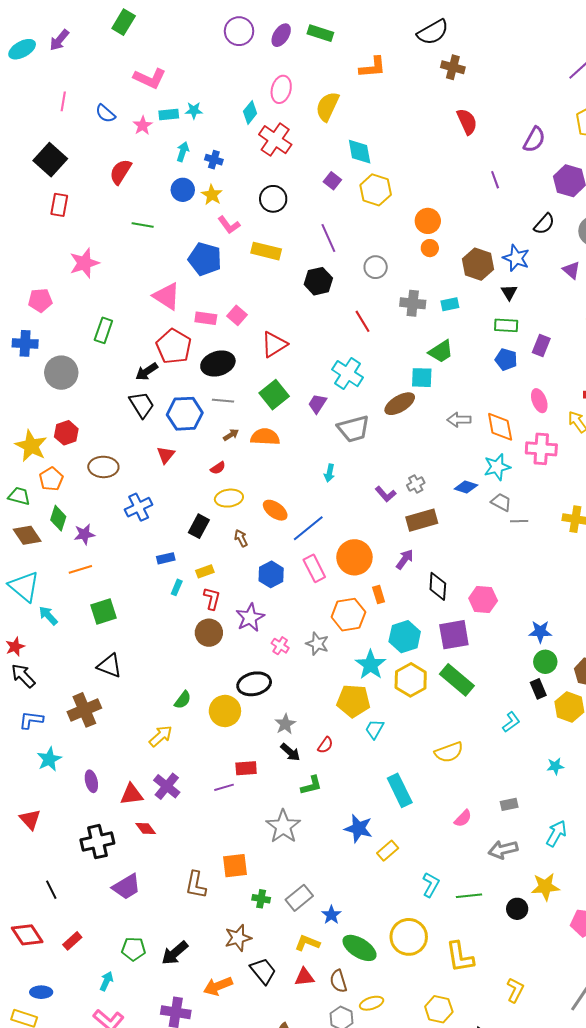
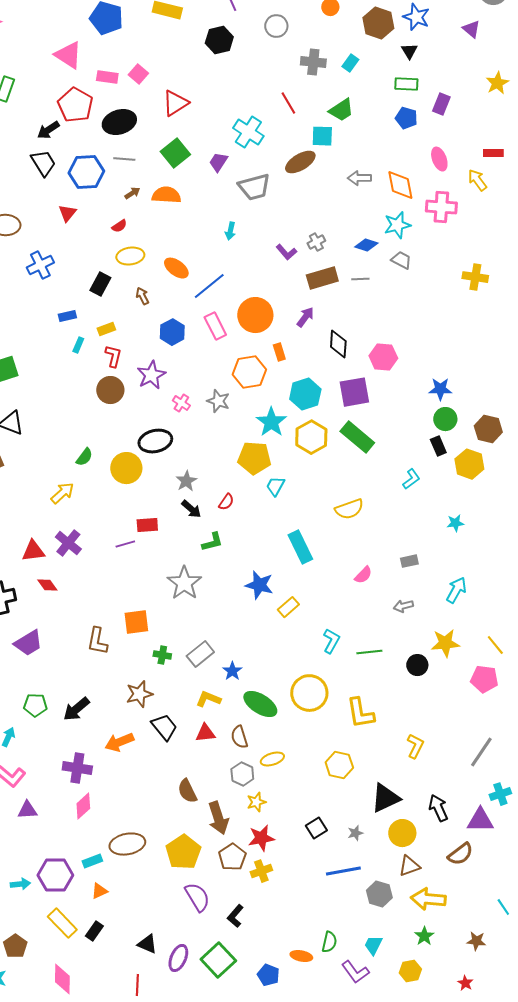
cyan rectangle: (450, 304) -> (350, 63), turned -42
red line: (363, 321) -> (288, 103), moved
gray line: (519, 521) -> (360, 279), moved
gray arrow: (503, 850) -> (403, 606), size x0.7

